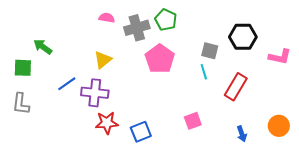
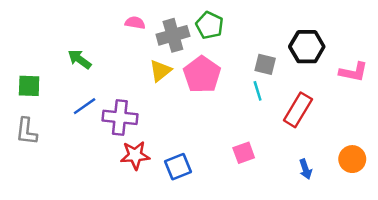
green arrow: (43, 47) -> (80, 59), moved
yellow triangle: (103, 60) -> (160, 71), moved

